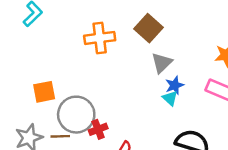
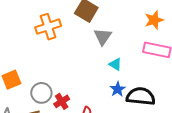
blue star: (175, 85) -> (118, 89), moved
gray circle: (76, 115) -> (41, 93), size x0.7

